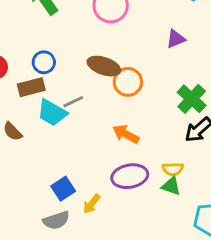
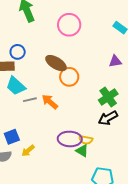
purple triangle: (176, 39) -> (115, 61), moved
gray line: (73, 102) -> (30, 100), moved
orange arrow: (126, 134) -> (50, 102), moved
purple ellipse: (130, 176) -> (70, 139), moved

